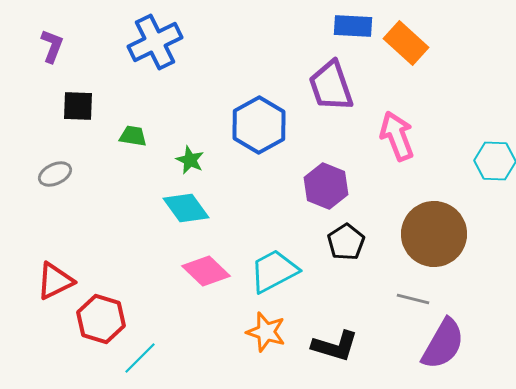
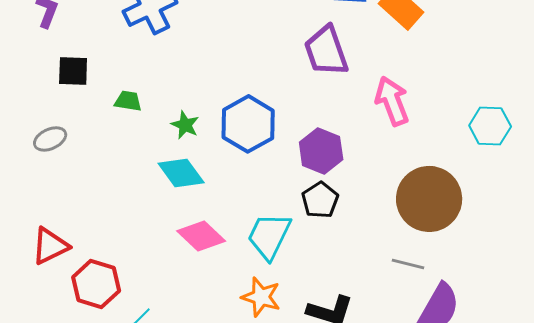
blue hexagon: (259, 125) -> (248, 124), moved
black pentagon: (346, 242) -> (320, 200), moved
cyan trapezoid: (274, 271) -> (269, 236), turned -36

